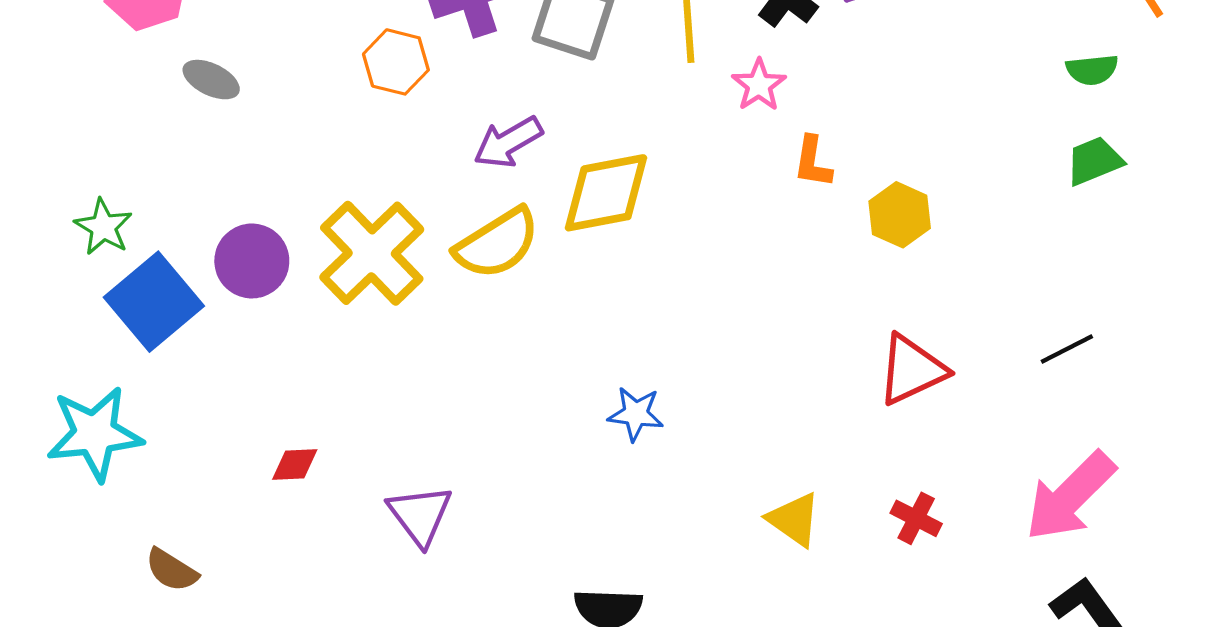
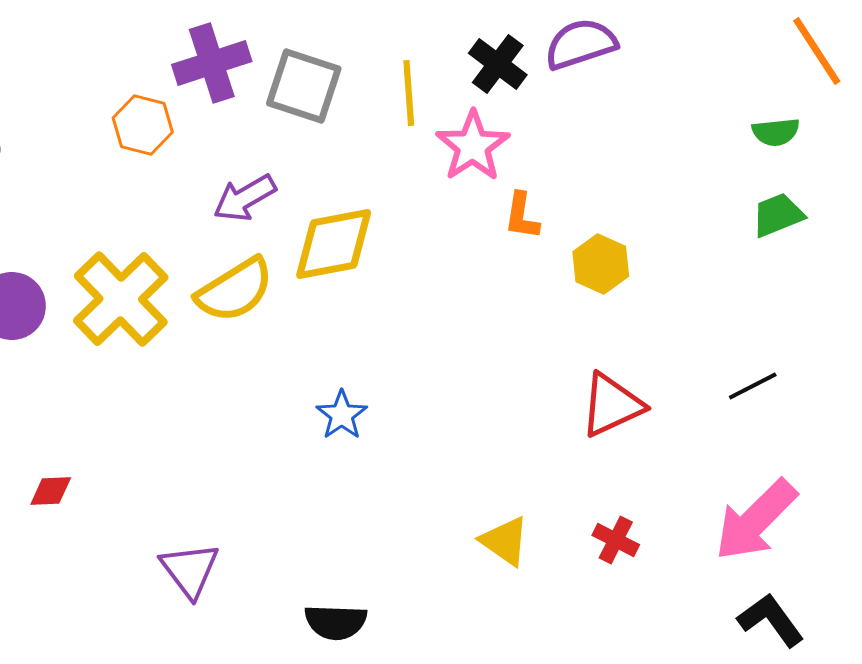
pink star: (759, 85) -> (473, 146), size x1.5
blue star: (636, 414) -> (342, 415), moved, turned 30
purple triangle: (420, 515) -> (190, 570), moved

